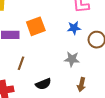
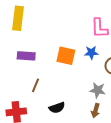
orange square: (36, 26) -> (66, 56), moved, turned 30
gray star: (72, 59) -> (98, 90), moved

